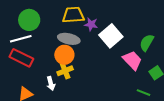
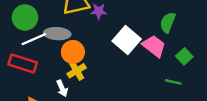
white square: (111, 36) -> (127, 40), moved
white line: (21, 39) -> (34, 39), moved
gray ellipse: (69, 39) -> (57, 34), moved

